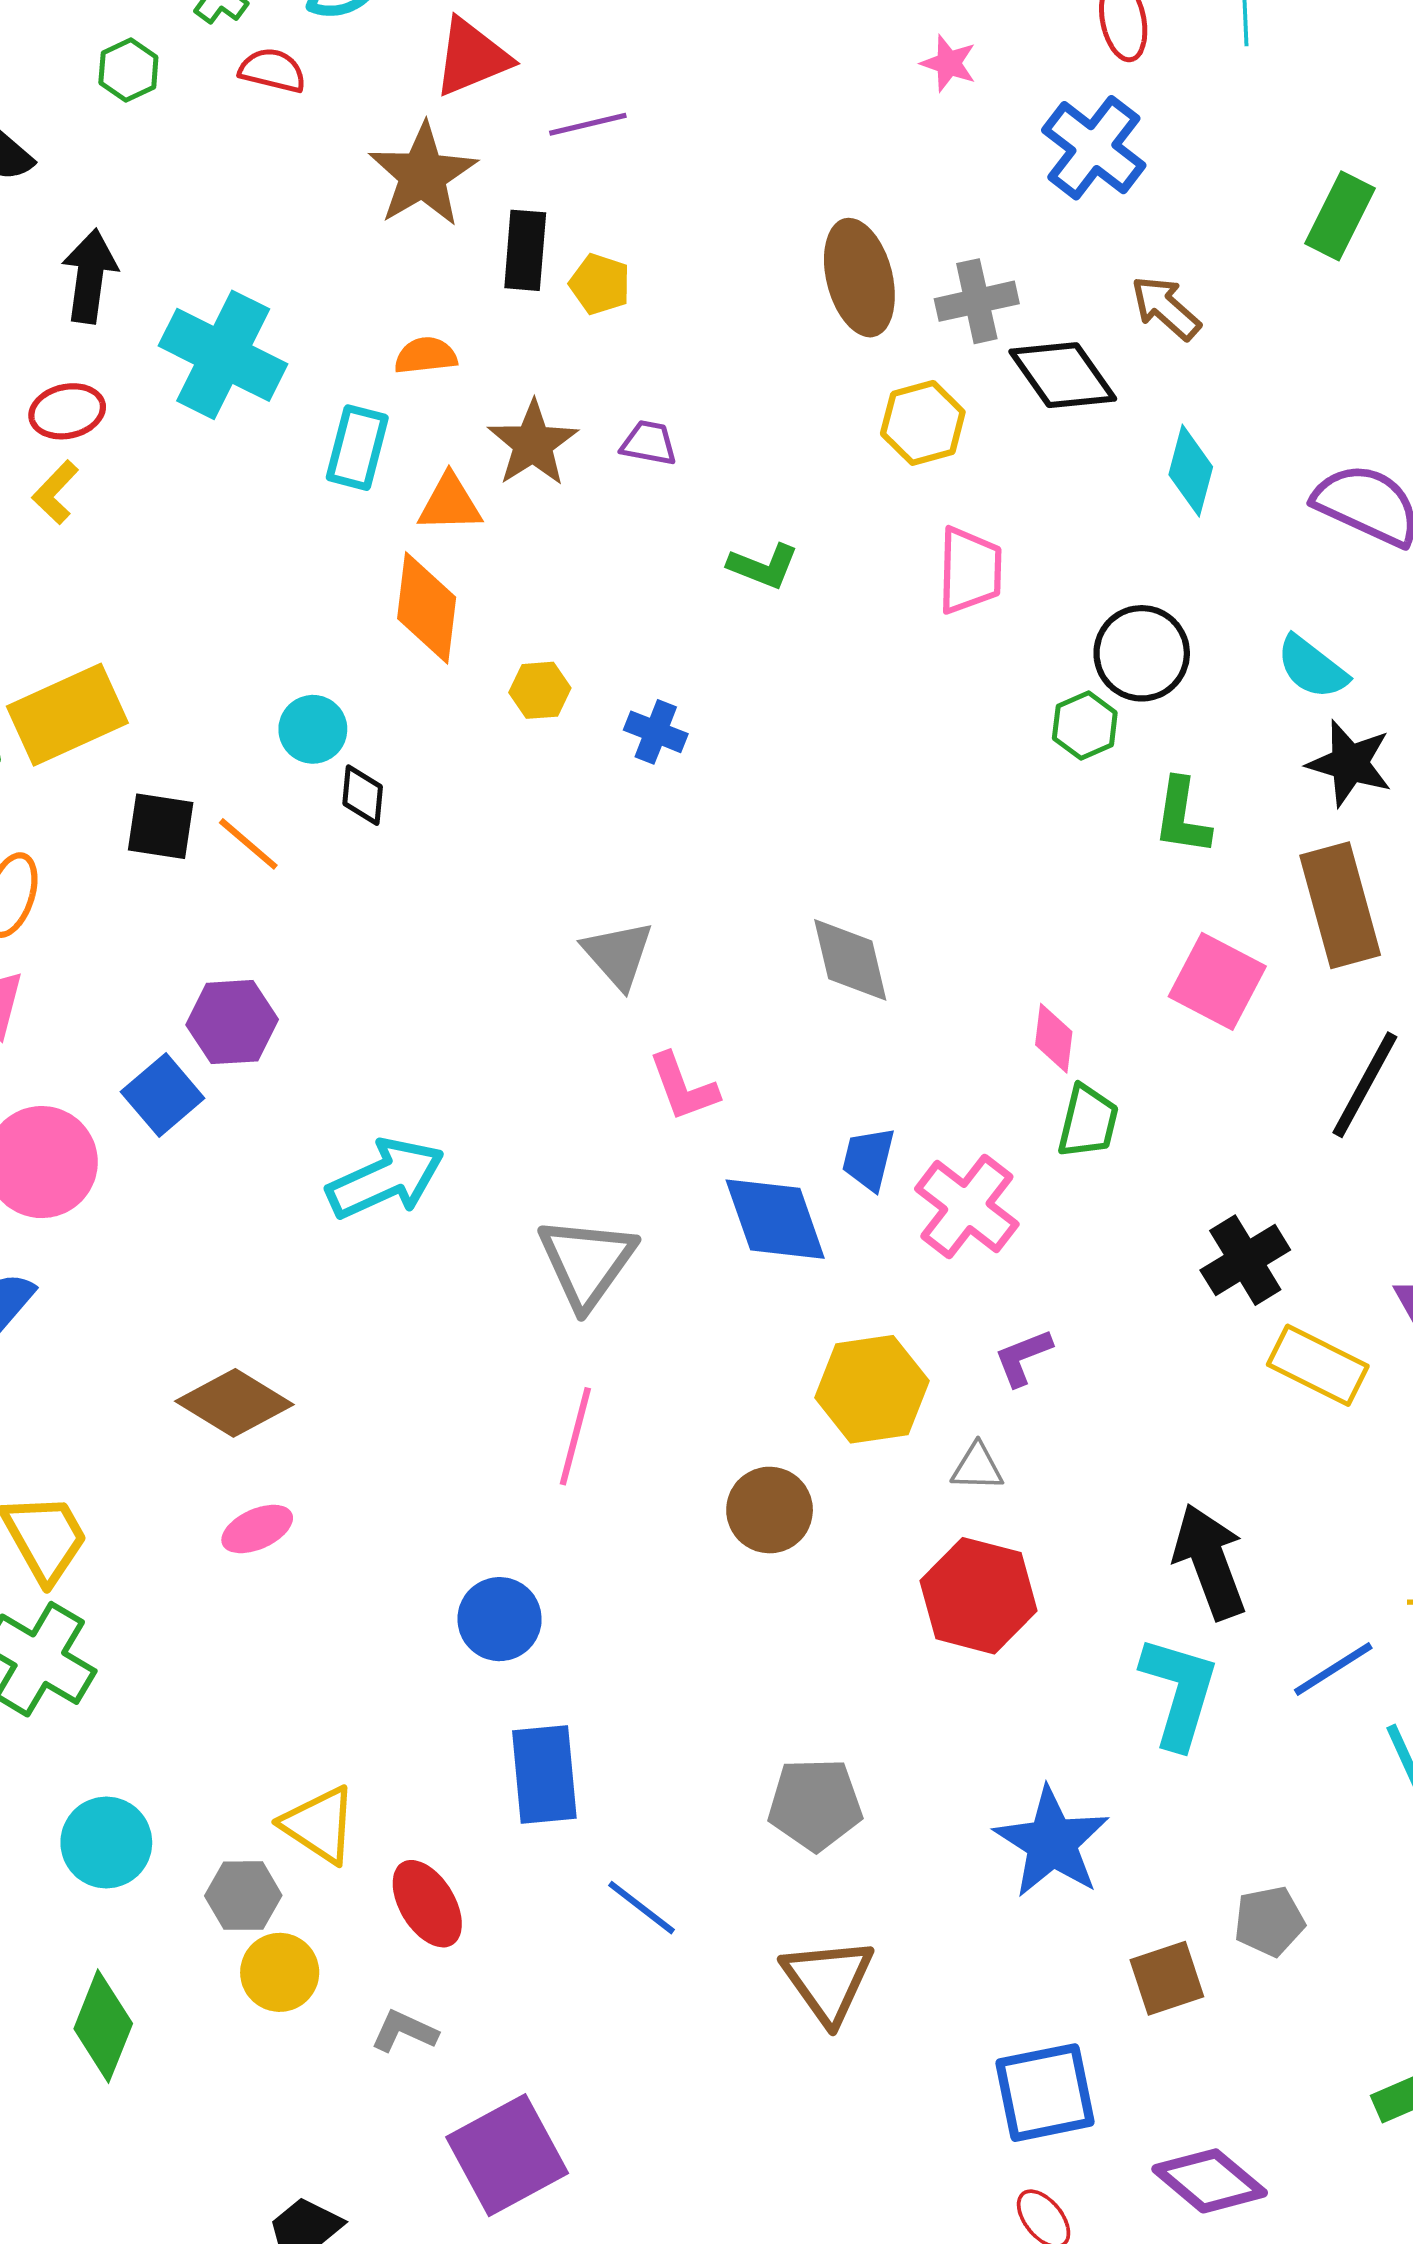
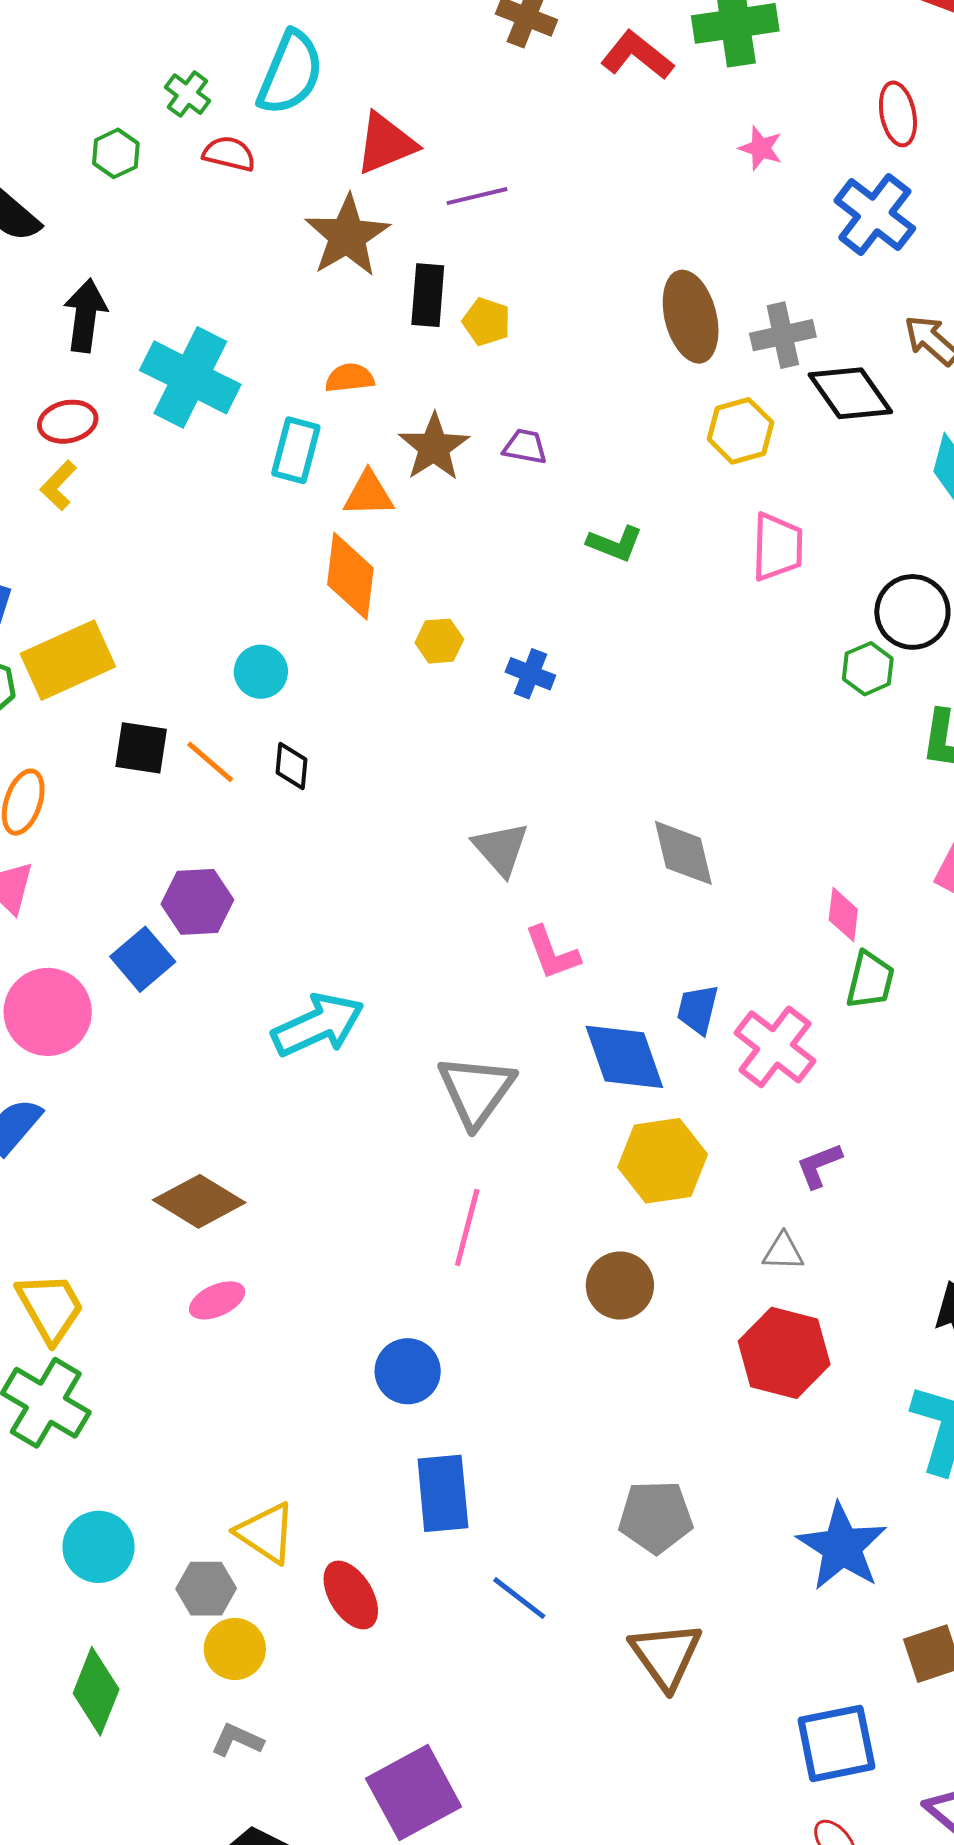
black diamond: (363, 795) -> (292, 766), moved
yellow hexagon: (872, 1389) -> (663, 1161), moved
gray L-shape: (404, 2031) -> (237, 1740), moved

